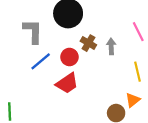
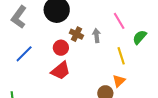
gray L-shape: (33, 31) -> (19, 17), moved, turned -140
blue line: (41, 61) -> (24, 54), moved

